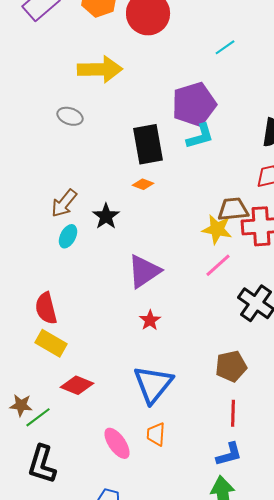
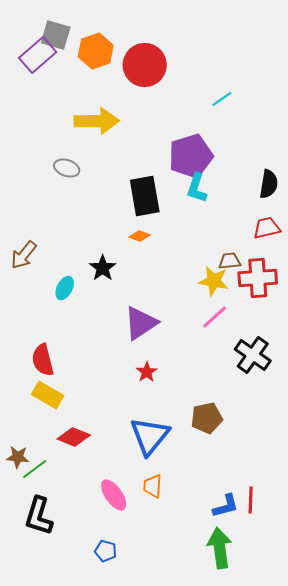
cyan L-shape: (200, 136) -> (197, 188), turned 124
brown arrow: (64, 203) -> (24, 255), moved
brown trapezoid: (233, 209) -> (230, 261), size x0.7
brown pentagon: (231, 366) -> (207, 418), moved
red line: (233, 413) -> (251, 500), moved

